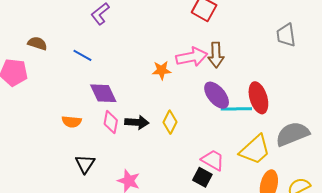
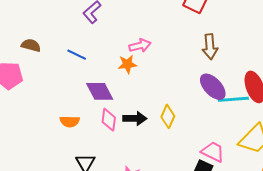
pink arrow: (192, 57) -> (140, 46), moved, size x0.7
orange star: (161, 70) -> (127, 64), moved

